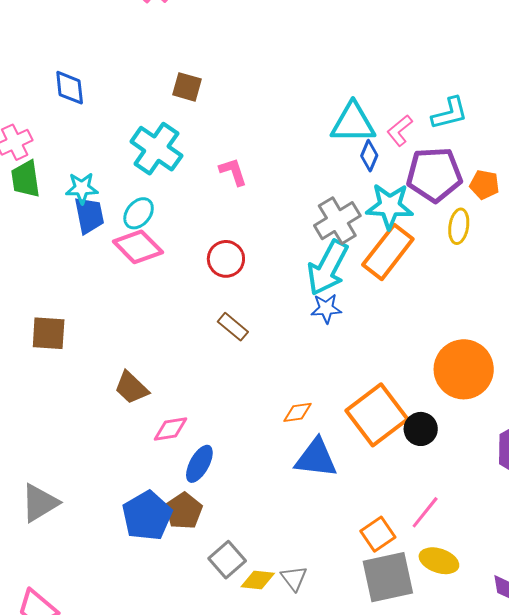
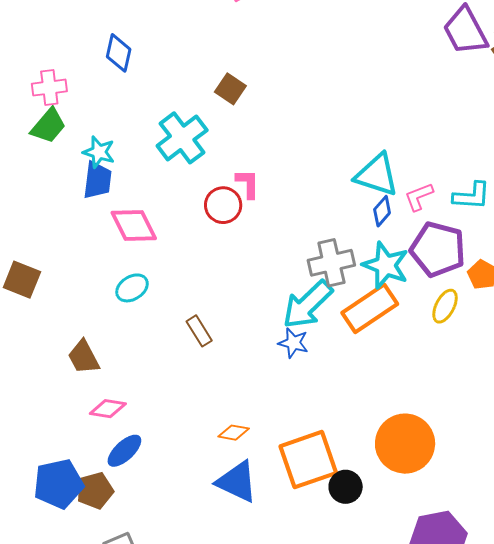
green trapezoid: (26, 179) -> (48, 126), turned -150
cyan ellipse: (139, 213) -> (132, 288), moved
red circle: (226, 259) -> (223, 205), moved

